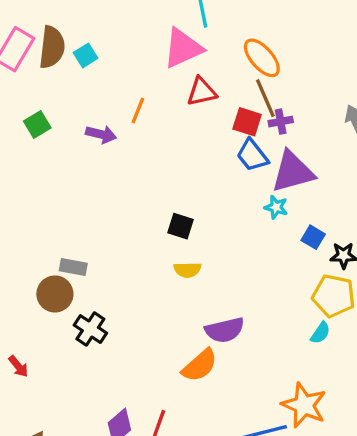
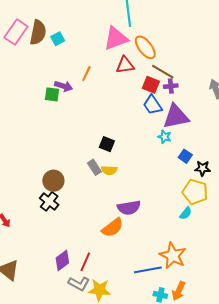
orange ellipse: (262, 58) -> (145, 47), moved
brown line: (265, 98) -> (163, 72), turned -40
green square: (37, 125) -> (52, 94), moved, turned 35
gray rectangle: (73, 267) -> (94, 167), moved, turned 42
brown circle: (55, 294) -> (53, 181), moved

